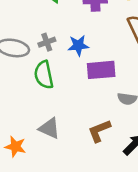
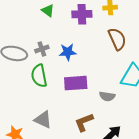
purple rectangle: (101, 70) -> (76, 83), moved

